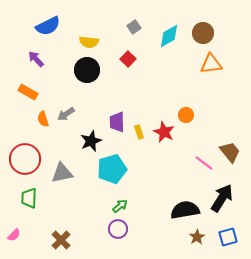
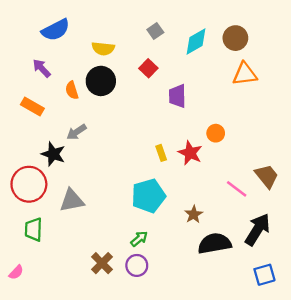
orange semicircle: (43, 119) -> (72, 90), moved
purple trapezoid: (117, 122) -> (177, 96), moved
black star: (91, 141) -> (53, 154), moved, turned -30
cyan pentagon: (112, 169) -> (148, 196), moved
brown star: (197, 237) -> (194, 214), moved
brown cross: (61, 240) -> (102, 263), moved

